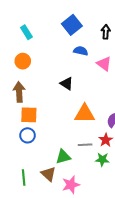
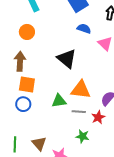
black triangle: (67, 84) -> (67, 59), size x1.5
gray line: (85, 145) -> (79, 112), moved
green triangle: (63, 157) -> (59, 101), moved
green star: (102, 160) -> (82, 136), moved

